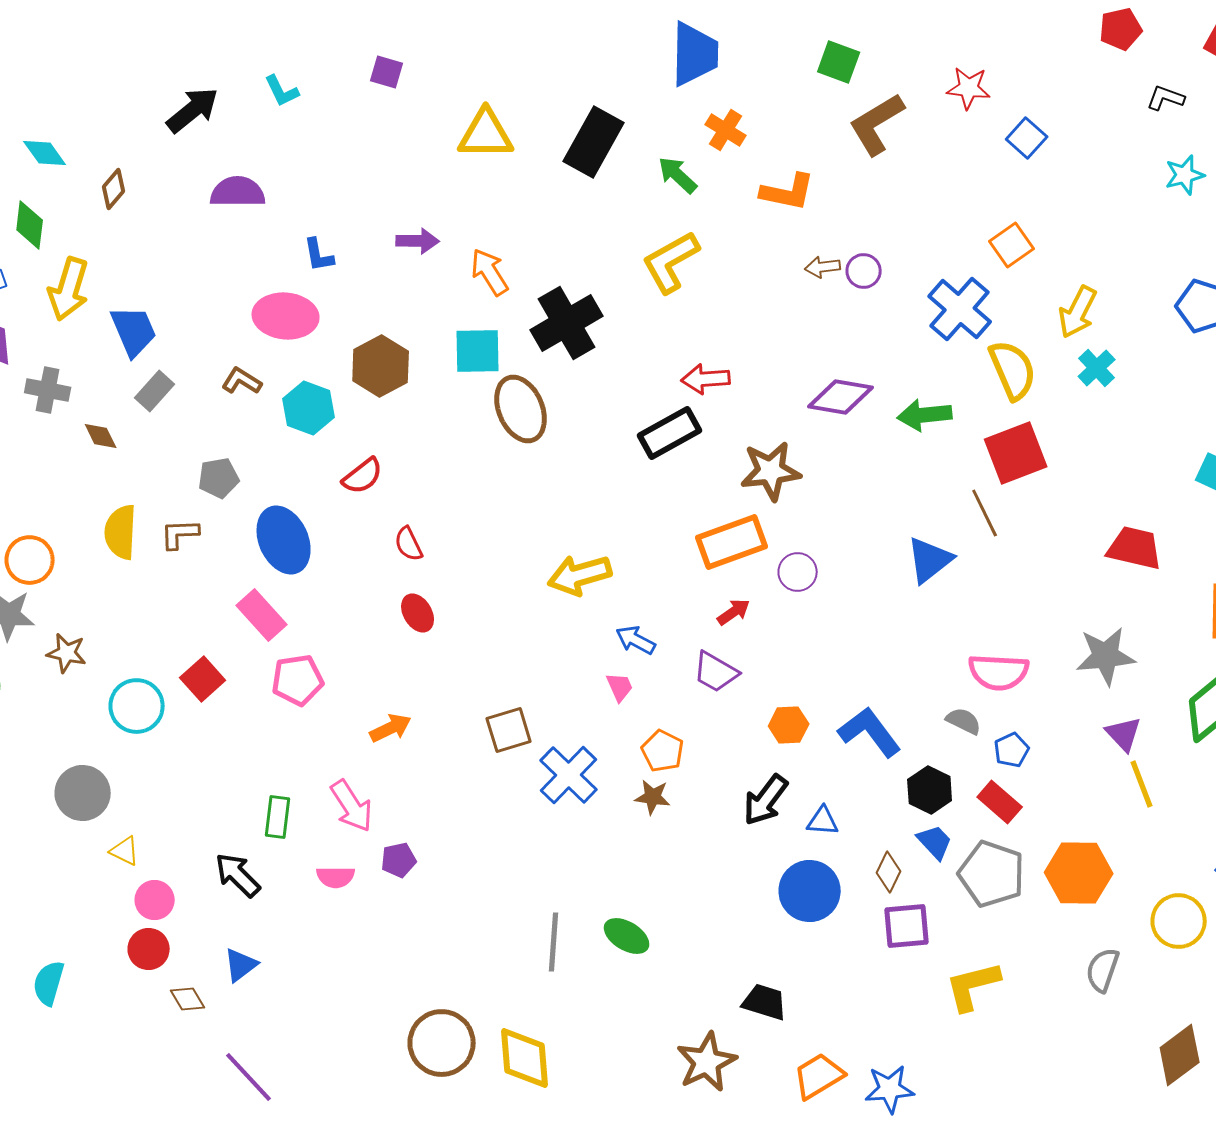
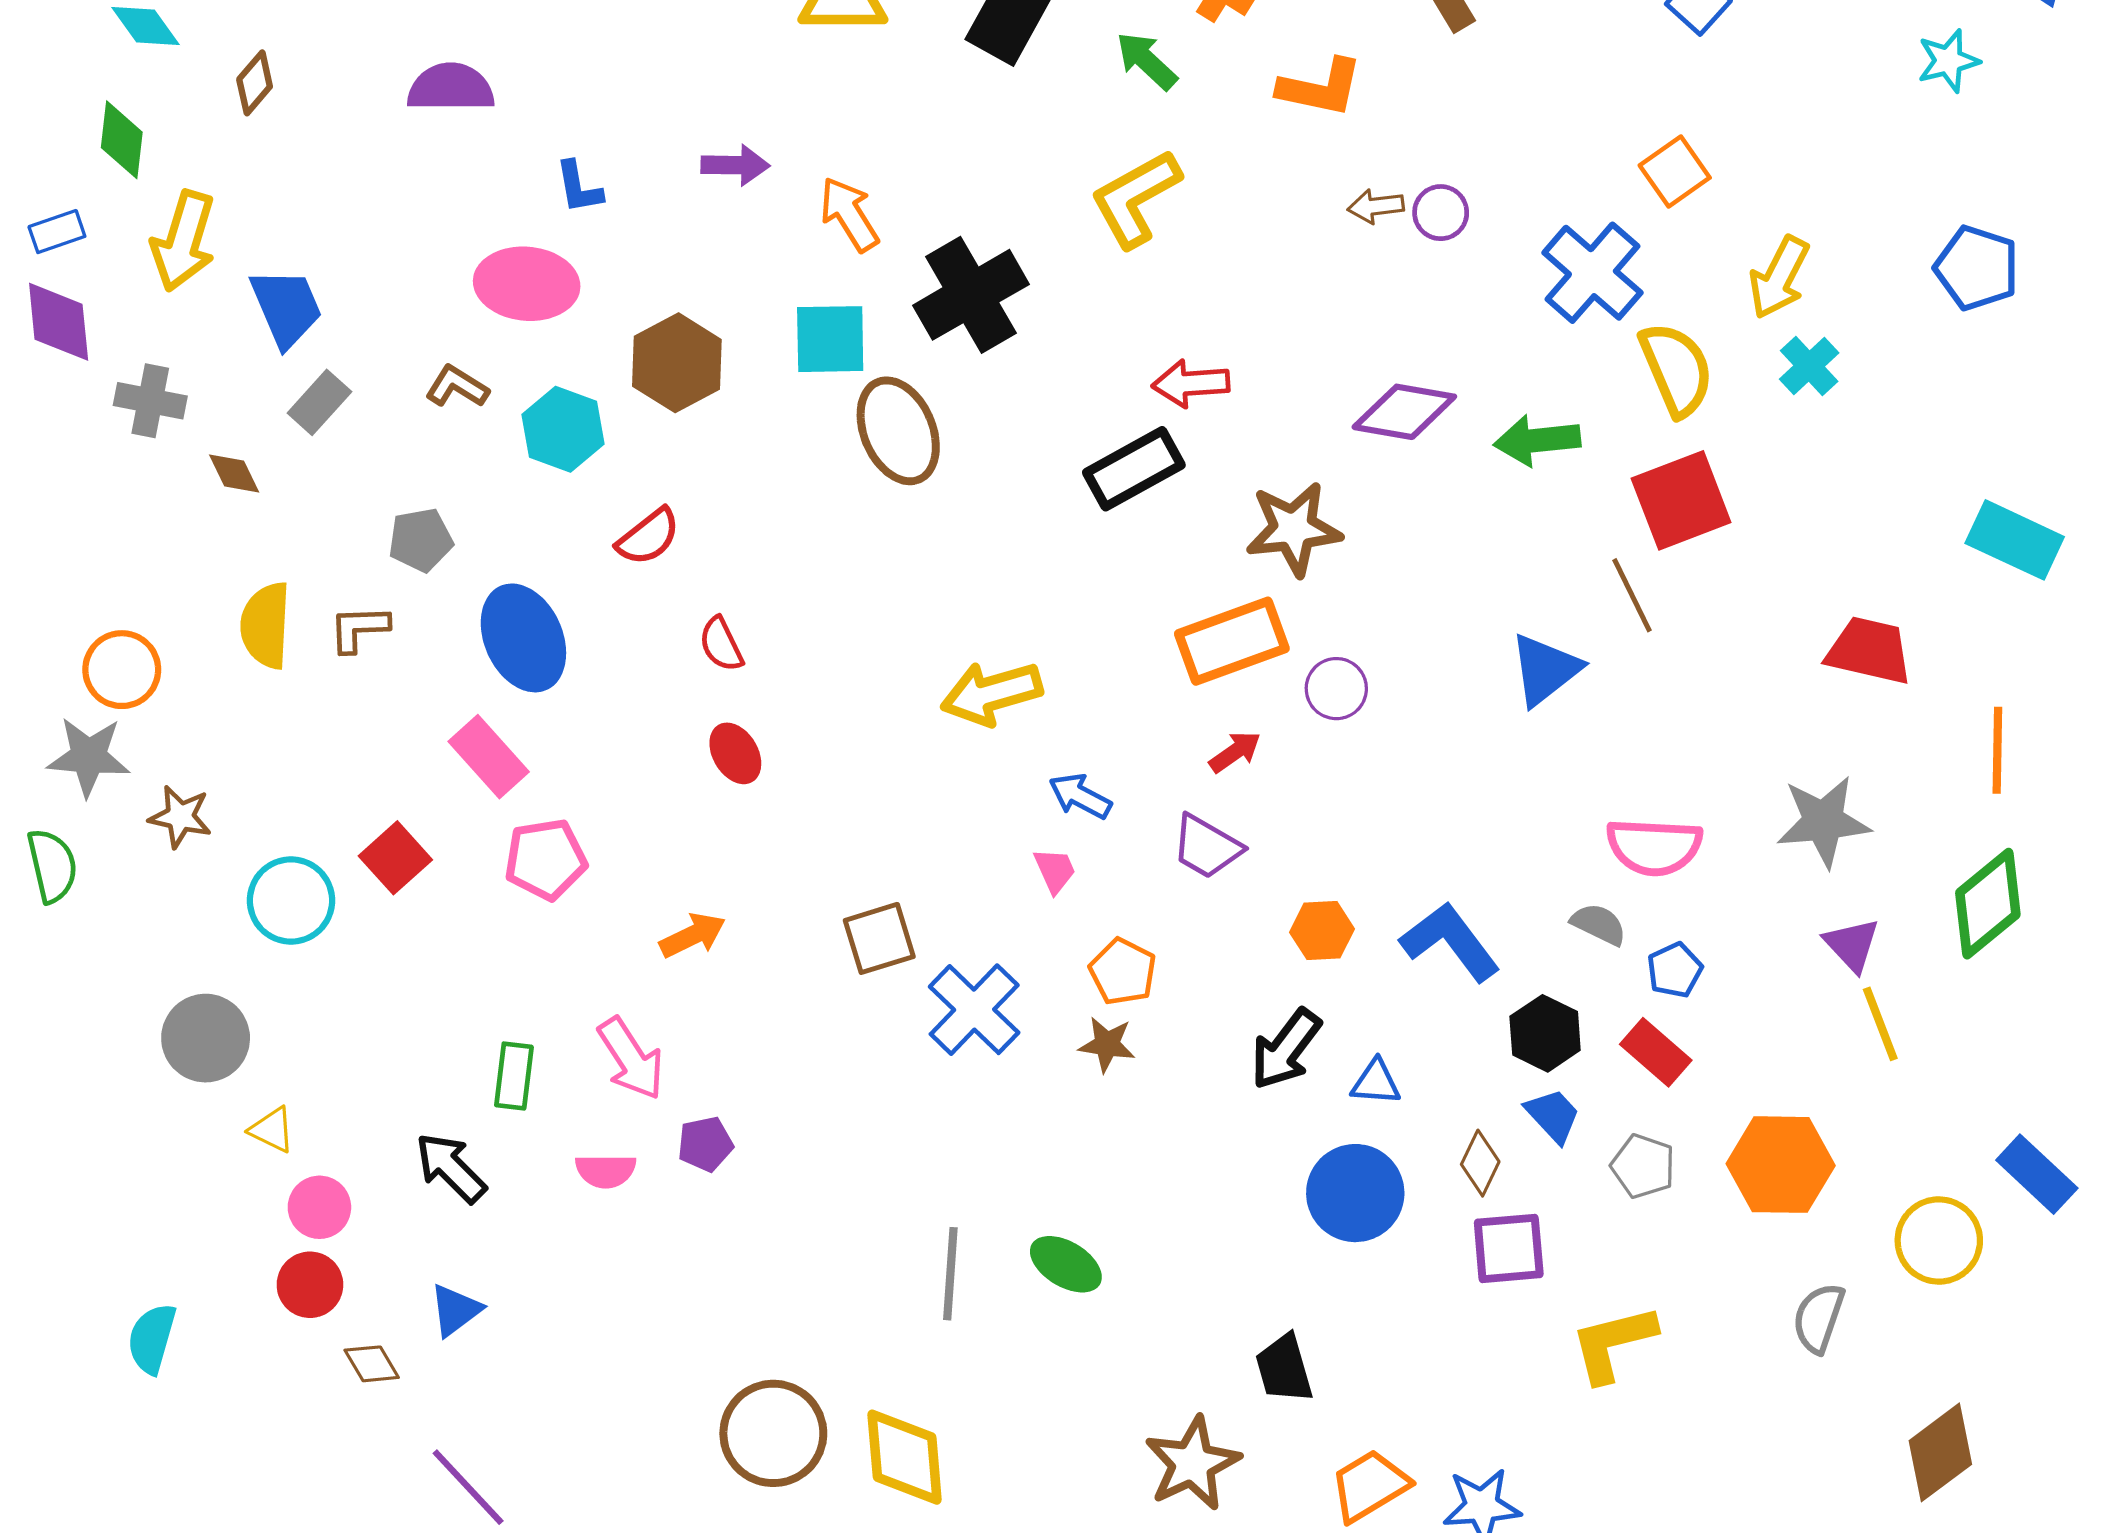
gray pentagon: (992, 874) -> (1643, 1166), size x0.6
black trapezoid: (765, 1002) -> (1284, 1369), turned -123

